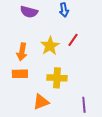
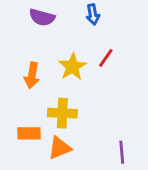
orange rectangle: (20, 74) -> (29, 133), moved
yellow cross: (57, 78) -> (62, 113), moved

